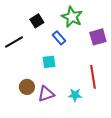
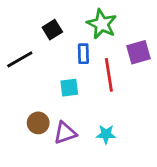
blue rectangle: (59, 38) -> (83, 54), turned 40
red line: (93, 77) -> (109, 75), moved

